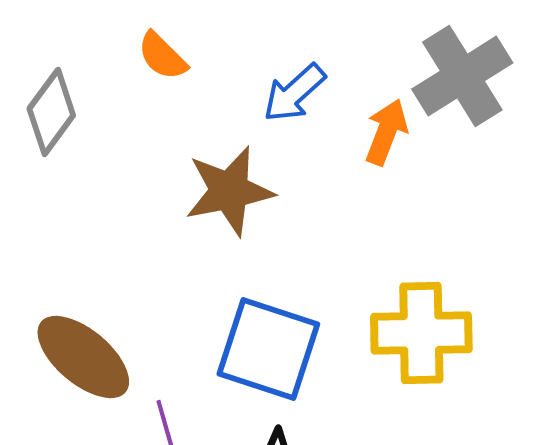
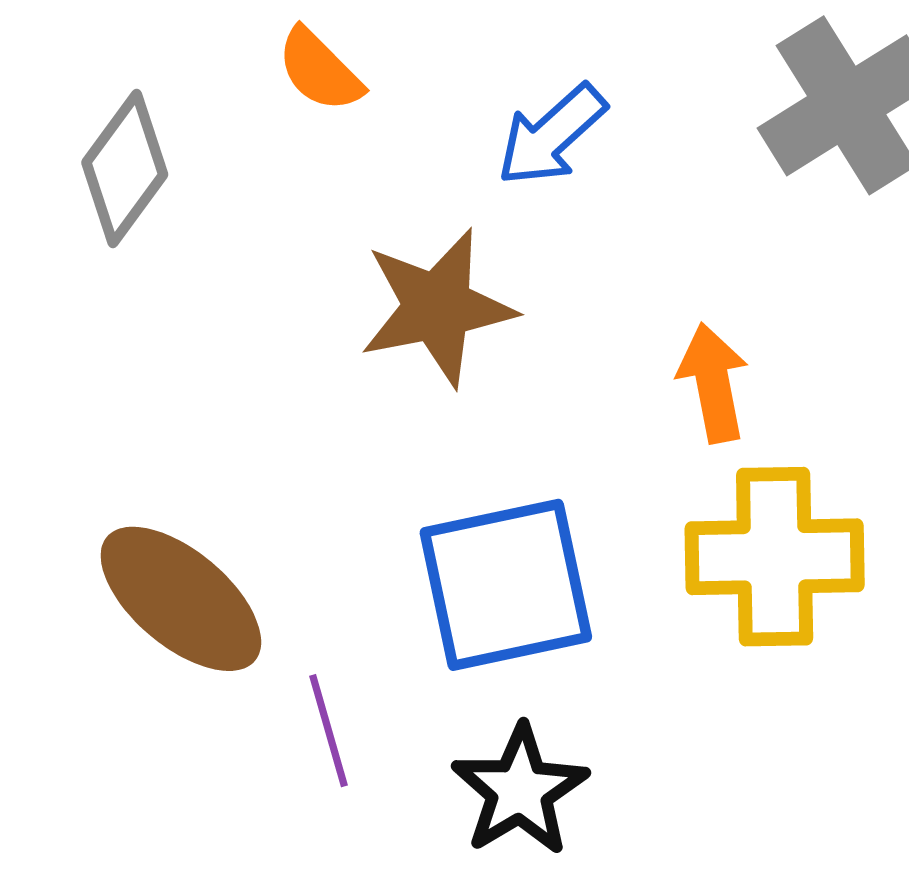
orange arrow: (386, 132) -> (713, 383), moved, turned -32
blue square: (268, 349) -> (506, 585), turned -30

